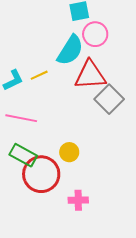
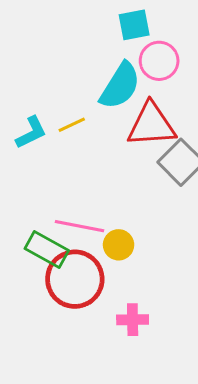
pink line: (21, 118) -> (80, 226), moved

